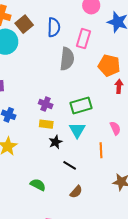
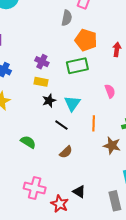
gray semicircle: (67, 59) -> (67, 18), size x0.7
orange pentagon: (109, 65) -> (86, 40), moved
cyan triangle: (77, 130) -> (72, 103), moved
orange line: (101, 150) -> (94, 123), moved

